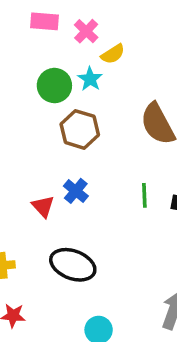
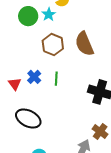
brown hexagon: (80, 129) -> (53, 45), moved
green line: (144, 195) -> (56, 79), moved

